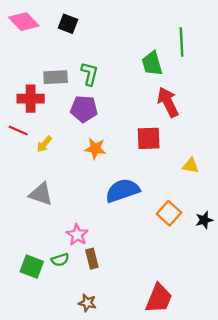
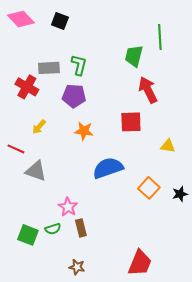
green trapezoid: (152, 64) -> (134, 56), turned 30
red cross: (31, 99) -> (27, 87), turned 30
red line: (18, 130) -> (16, 149), moved

